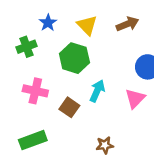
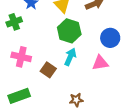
green hexagon: (74, 58) -> (69, 31), moved
pink triangle: (135, 98) -> (100, 63), turned 36

